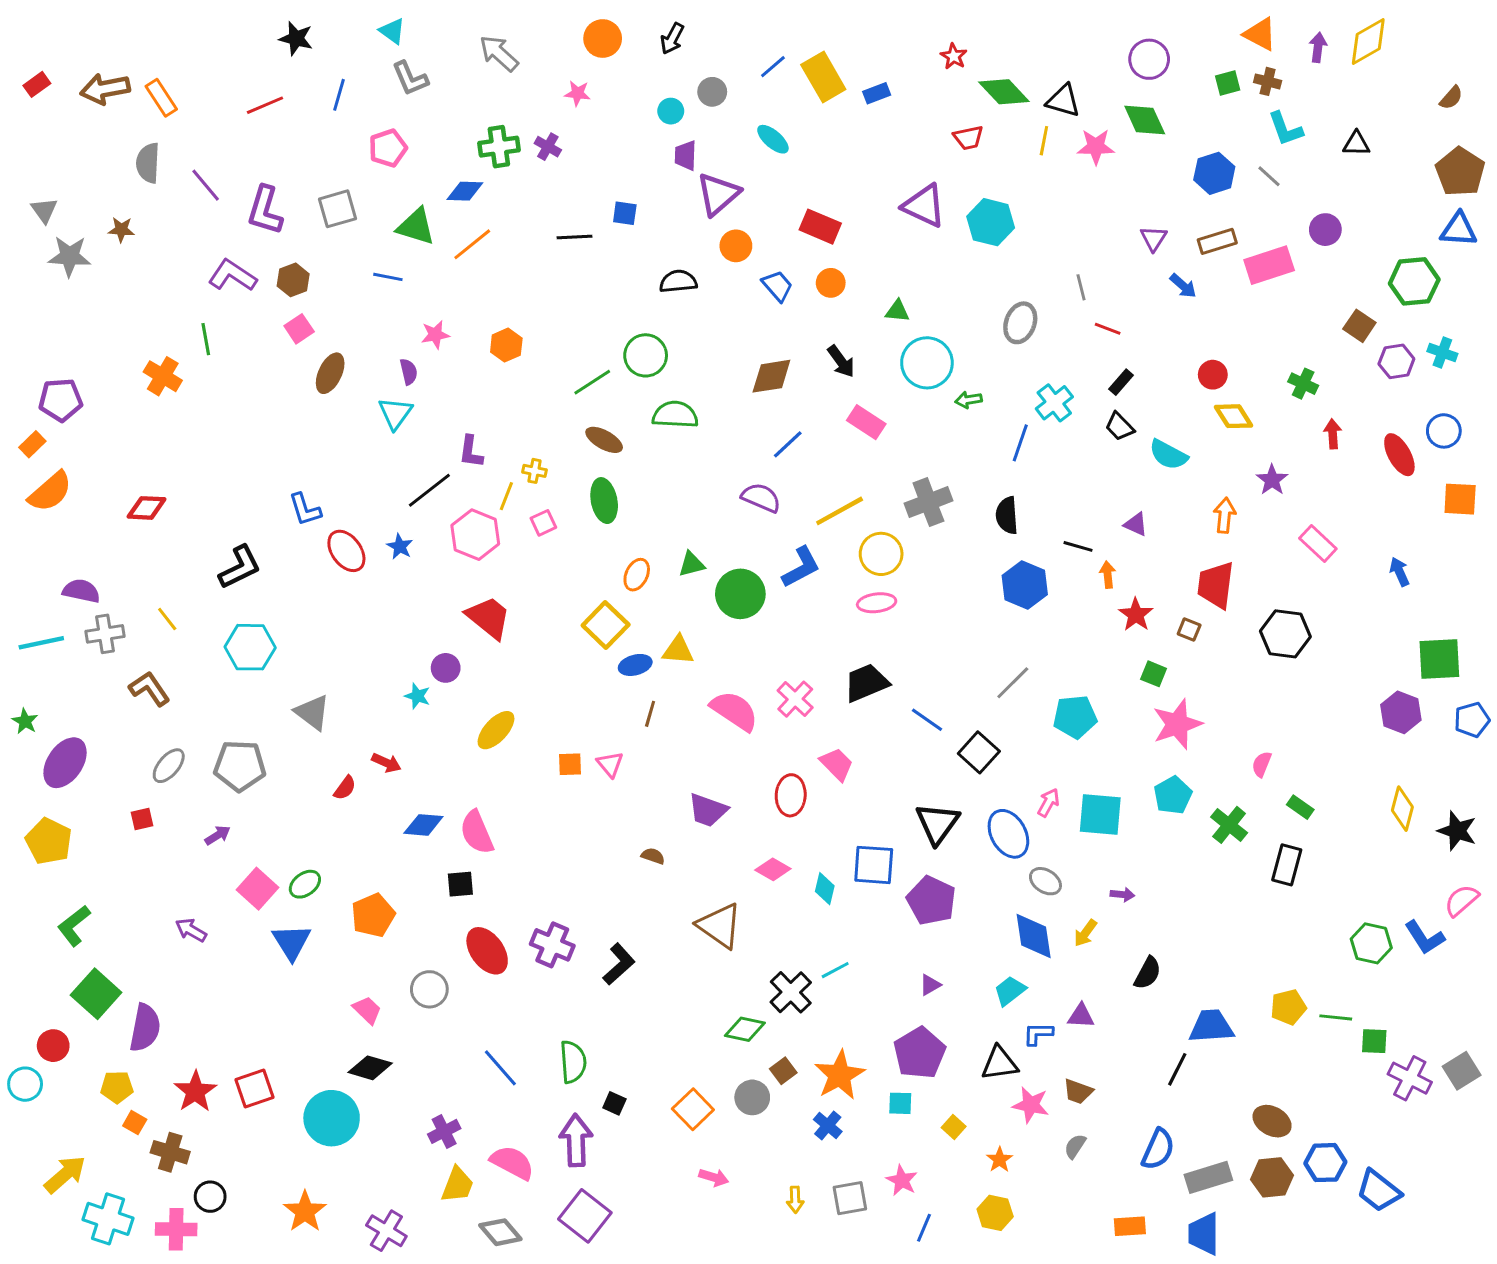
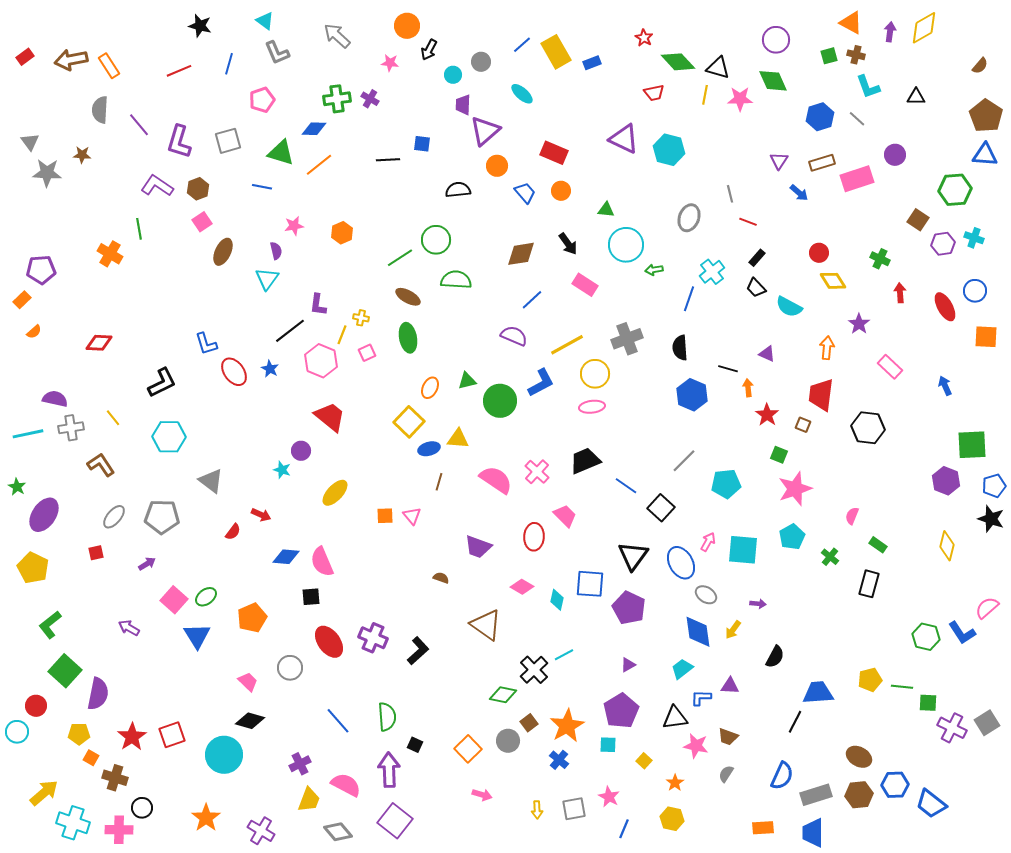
black arrow: (672, 39) -> (429, 50), moved
orange semicircle: (50, 492) -> (34, 332), size x0.5
green cross: (1229, 825) -> (830, 557), size x0.7
black star: (1457, 831) -> (991, 519), moved

